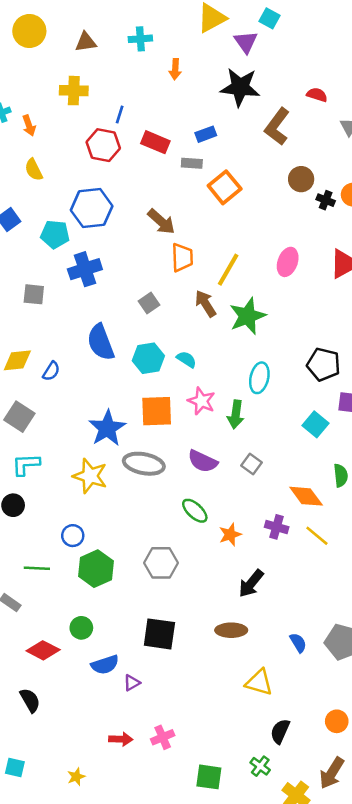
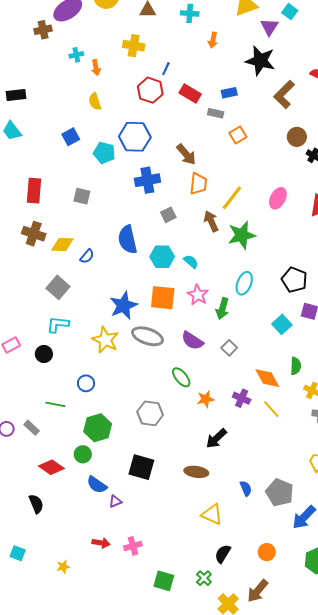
orange square: (225, 187) -> (238, 135), size x0.7
blue cross: (85, 269) -> (147, 180), moved
green hexagon: (96, 569) -> (98, 428), moved
blue semicircle: (105, 665) -> (97, 485), turned 45

